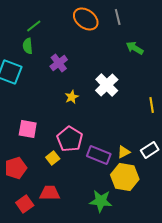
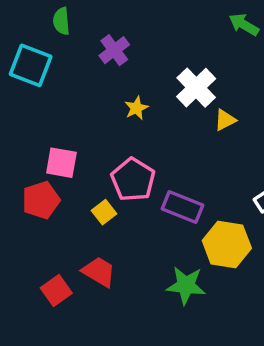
yellow triangle: (124, 152) -> (225, 120), moved
red pentagon: (16, 168) -> (41, 200), moved
red trapezoid: (50, 193) -> (99, 272), turned 30

